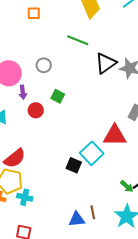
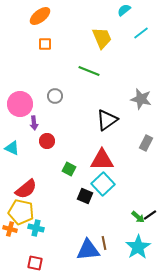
black triangle: (106, 63) -> (107, 120), moved
green square: (58, 96) -> (69, 169), moved
red triangle: (115, 135) -> (102, 160), moved
blue triangle: (77, 219) -> (88, 250), size x1.4

